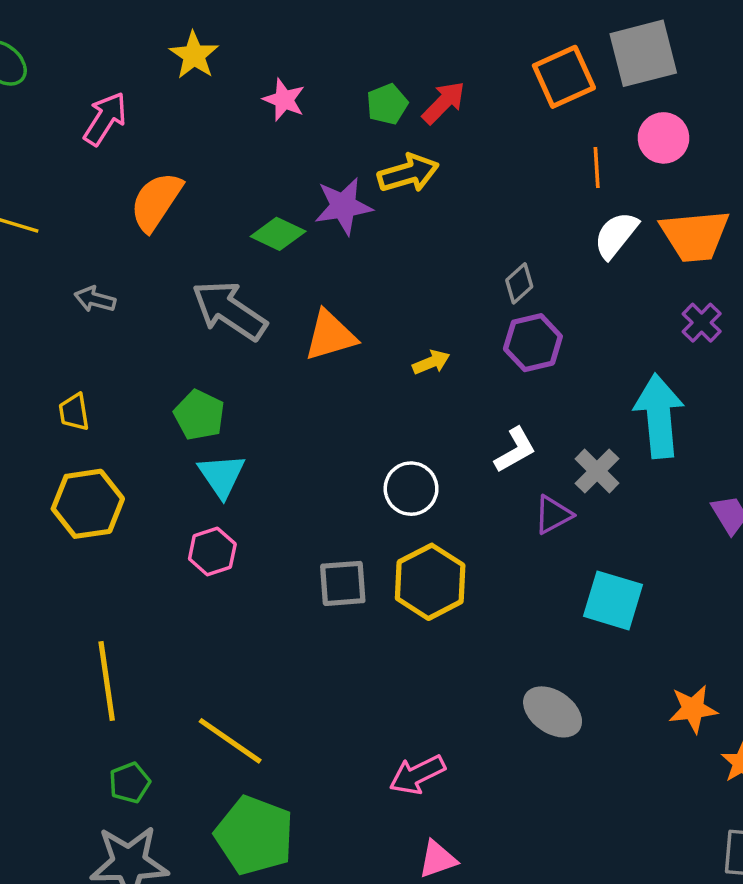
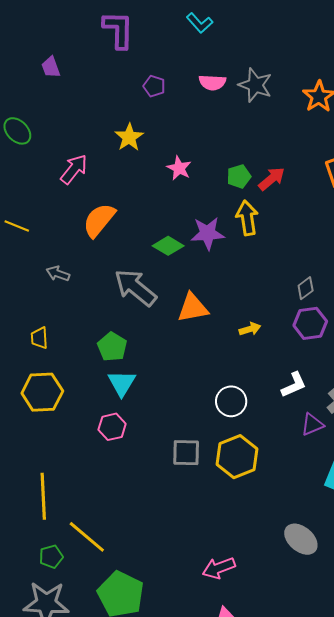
yellow arrow: (408, 173) -> (247, 218), turned -88
yellow line: (230, 741) -> (87, 537), moved

